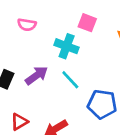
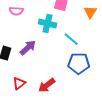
cyan line: (70, 80) -> (71, 39), moved

